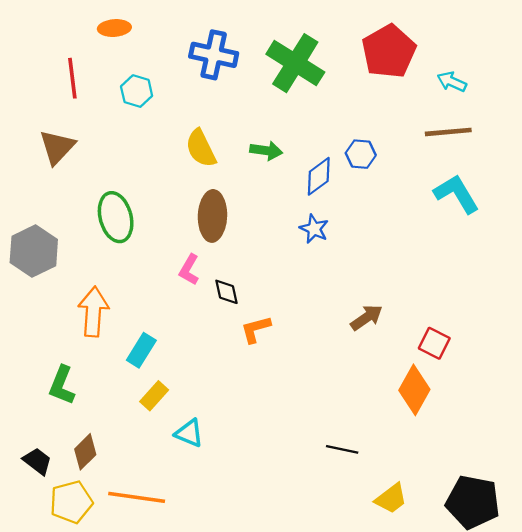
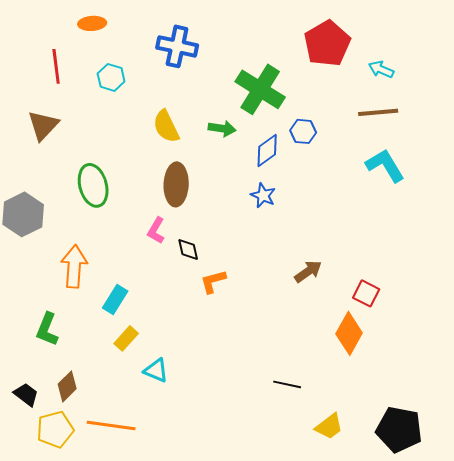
green cross: (295, 63) -> (260, 89), moved

